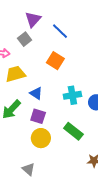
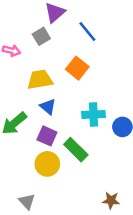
yellow trapezoid: (15, 74) -> (40, 80), moved
green rectangle: (73, 131) -> (76, 150), moved

